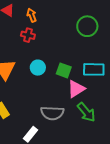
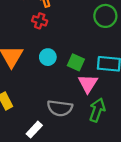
pink triangle: (76, 89) -> (88, 84), turned -30
green arrow: (86, 112) -> (97, 110), turned -125

